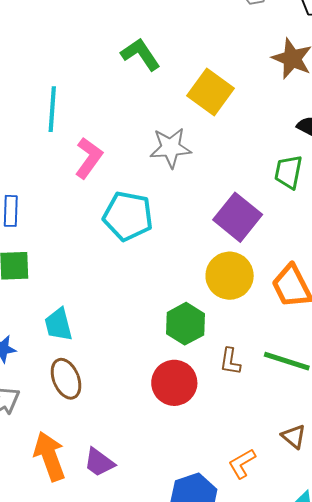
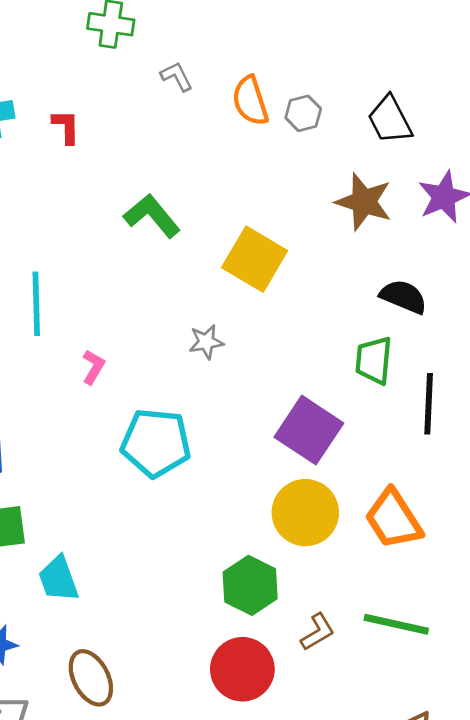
gray star: (171, 148) -> (206, 342), size x0.6
pink L-shape: (89, 158) -> (93, 367), size x0.6
cyan trapezoid: (58, 324) -> (58, 579), moved
brown L-shape: (230, 361) -> (318, 632), turned -124

